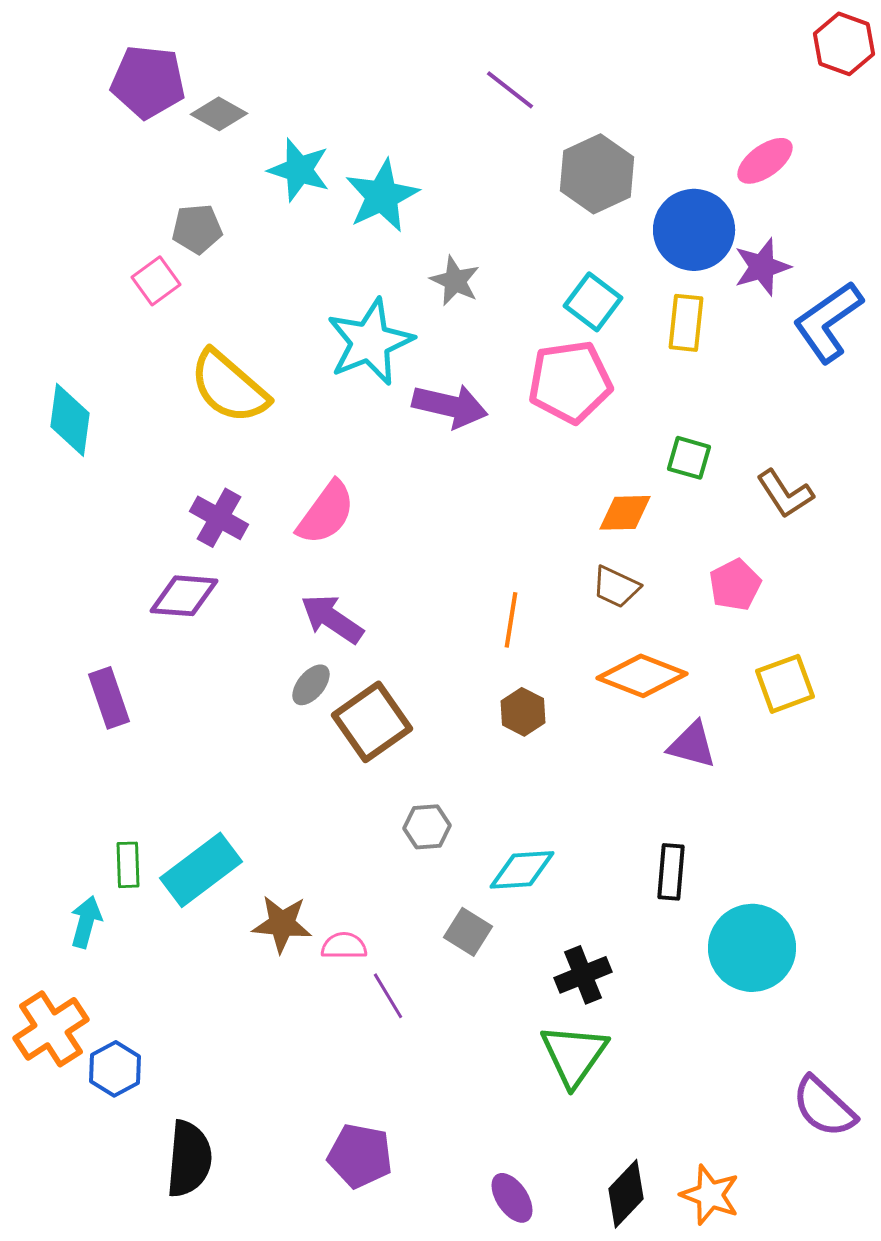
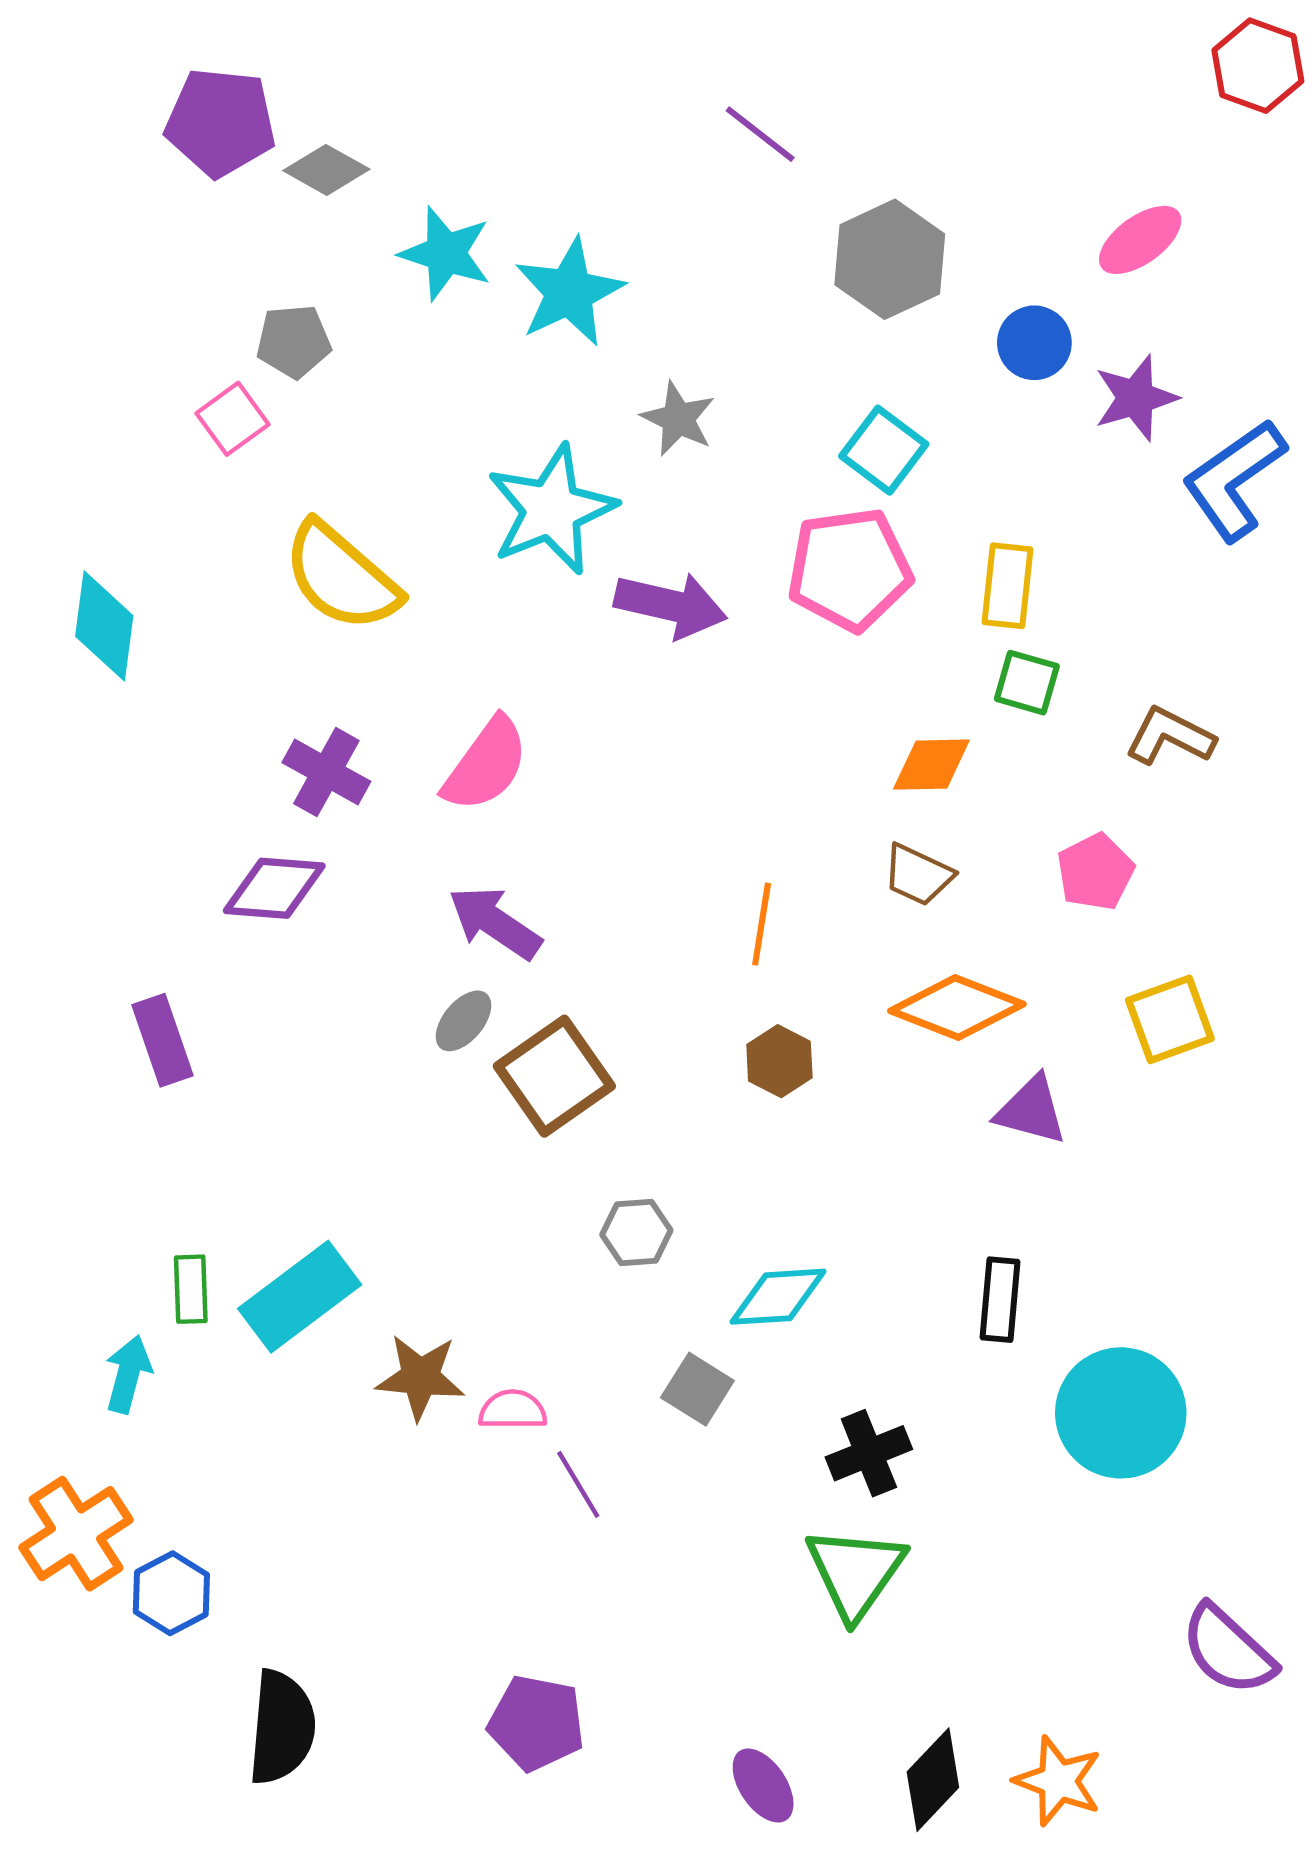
blue circle: (694, 230) -> (1034, 343), size x0.6
yellow rectangle: (686, 323) -> (1007, 586), moved
brown L-shape: (785, 494) -> (1170, 736), turned 150

